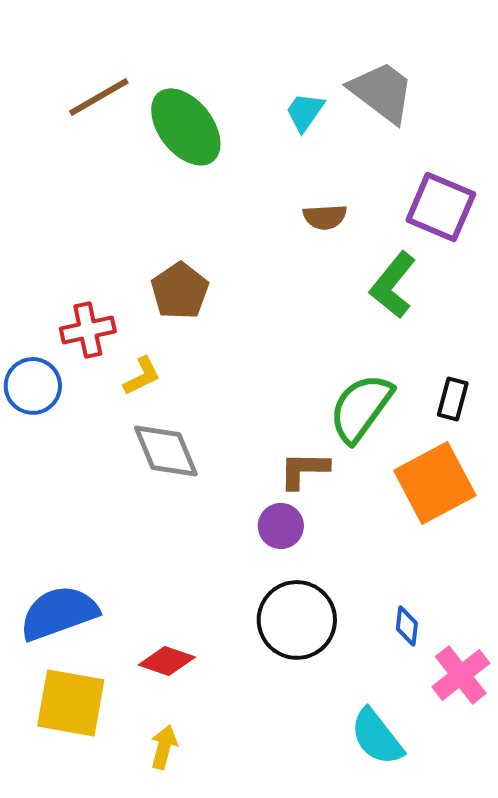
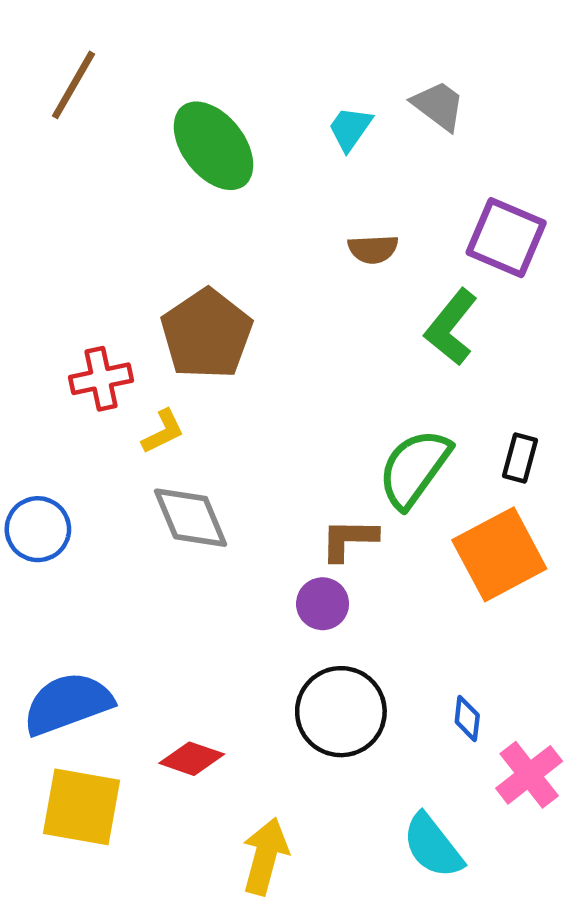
gray trapezoid: (382, 92) -> (438, 106), size x0.7
brown line: (99, 97) -> (73, 85), moved, turned -30
brown pentagon: (180, 291) -> (207, 334), size x1.4
blue circle: (33, 386) -> (38, 529), moved
yellow arrow: (164, 747) -> (265, 856), moved, size x1.5

